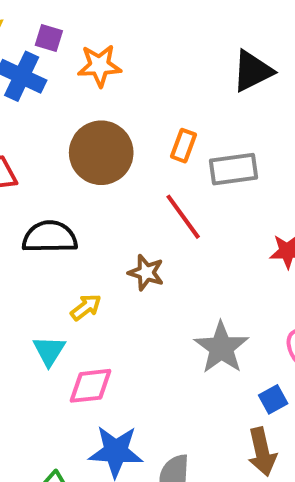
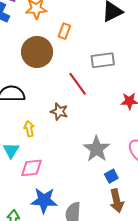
orange rectangle: (184, 146) -> (64, 31), moved
yellow arrow: (86, 307) -> (29, 129), turned -63
blue square: (273, 399) -> (111, 176), moved

